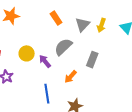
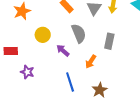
gray semicircle: (63, 47) -> (79, 33), turned 120
yellow circle: (27, 53) -> (43, 35), moved

